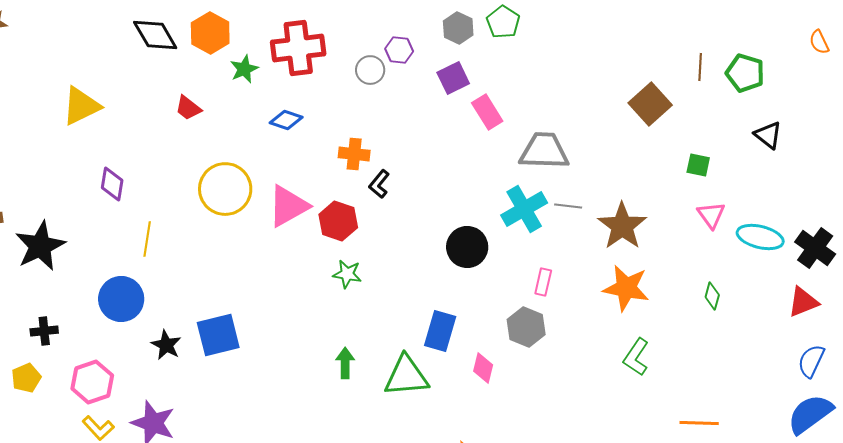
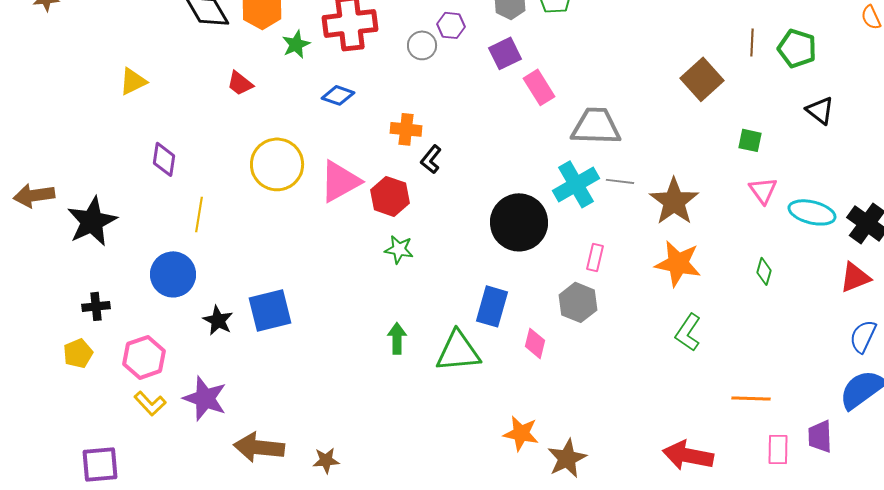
yellow triangle: (81, 106) -> (133, 81), size x0.7
black circle: (467, 247) -> (519, 222), size x1.4

